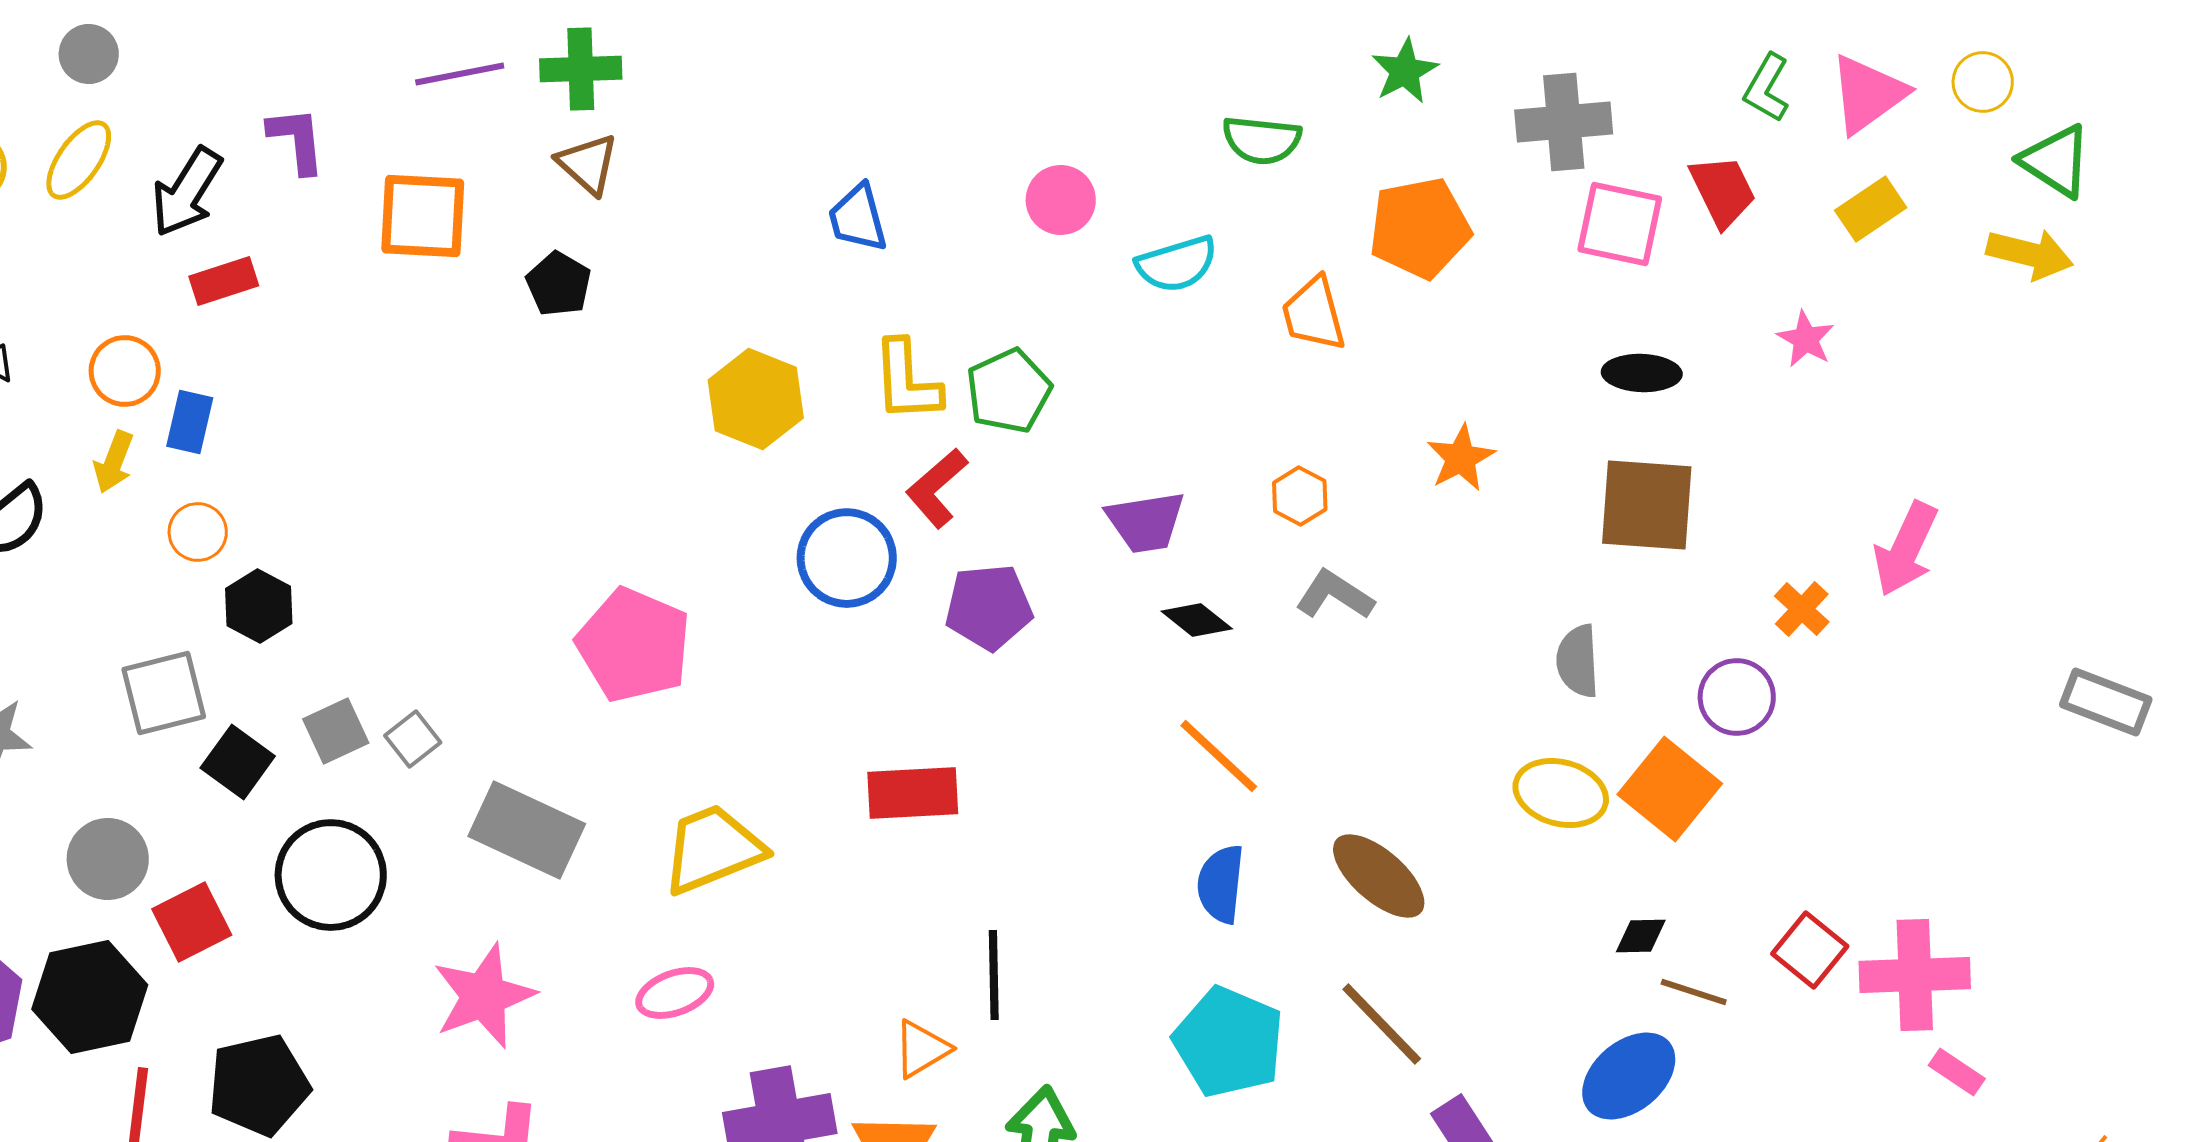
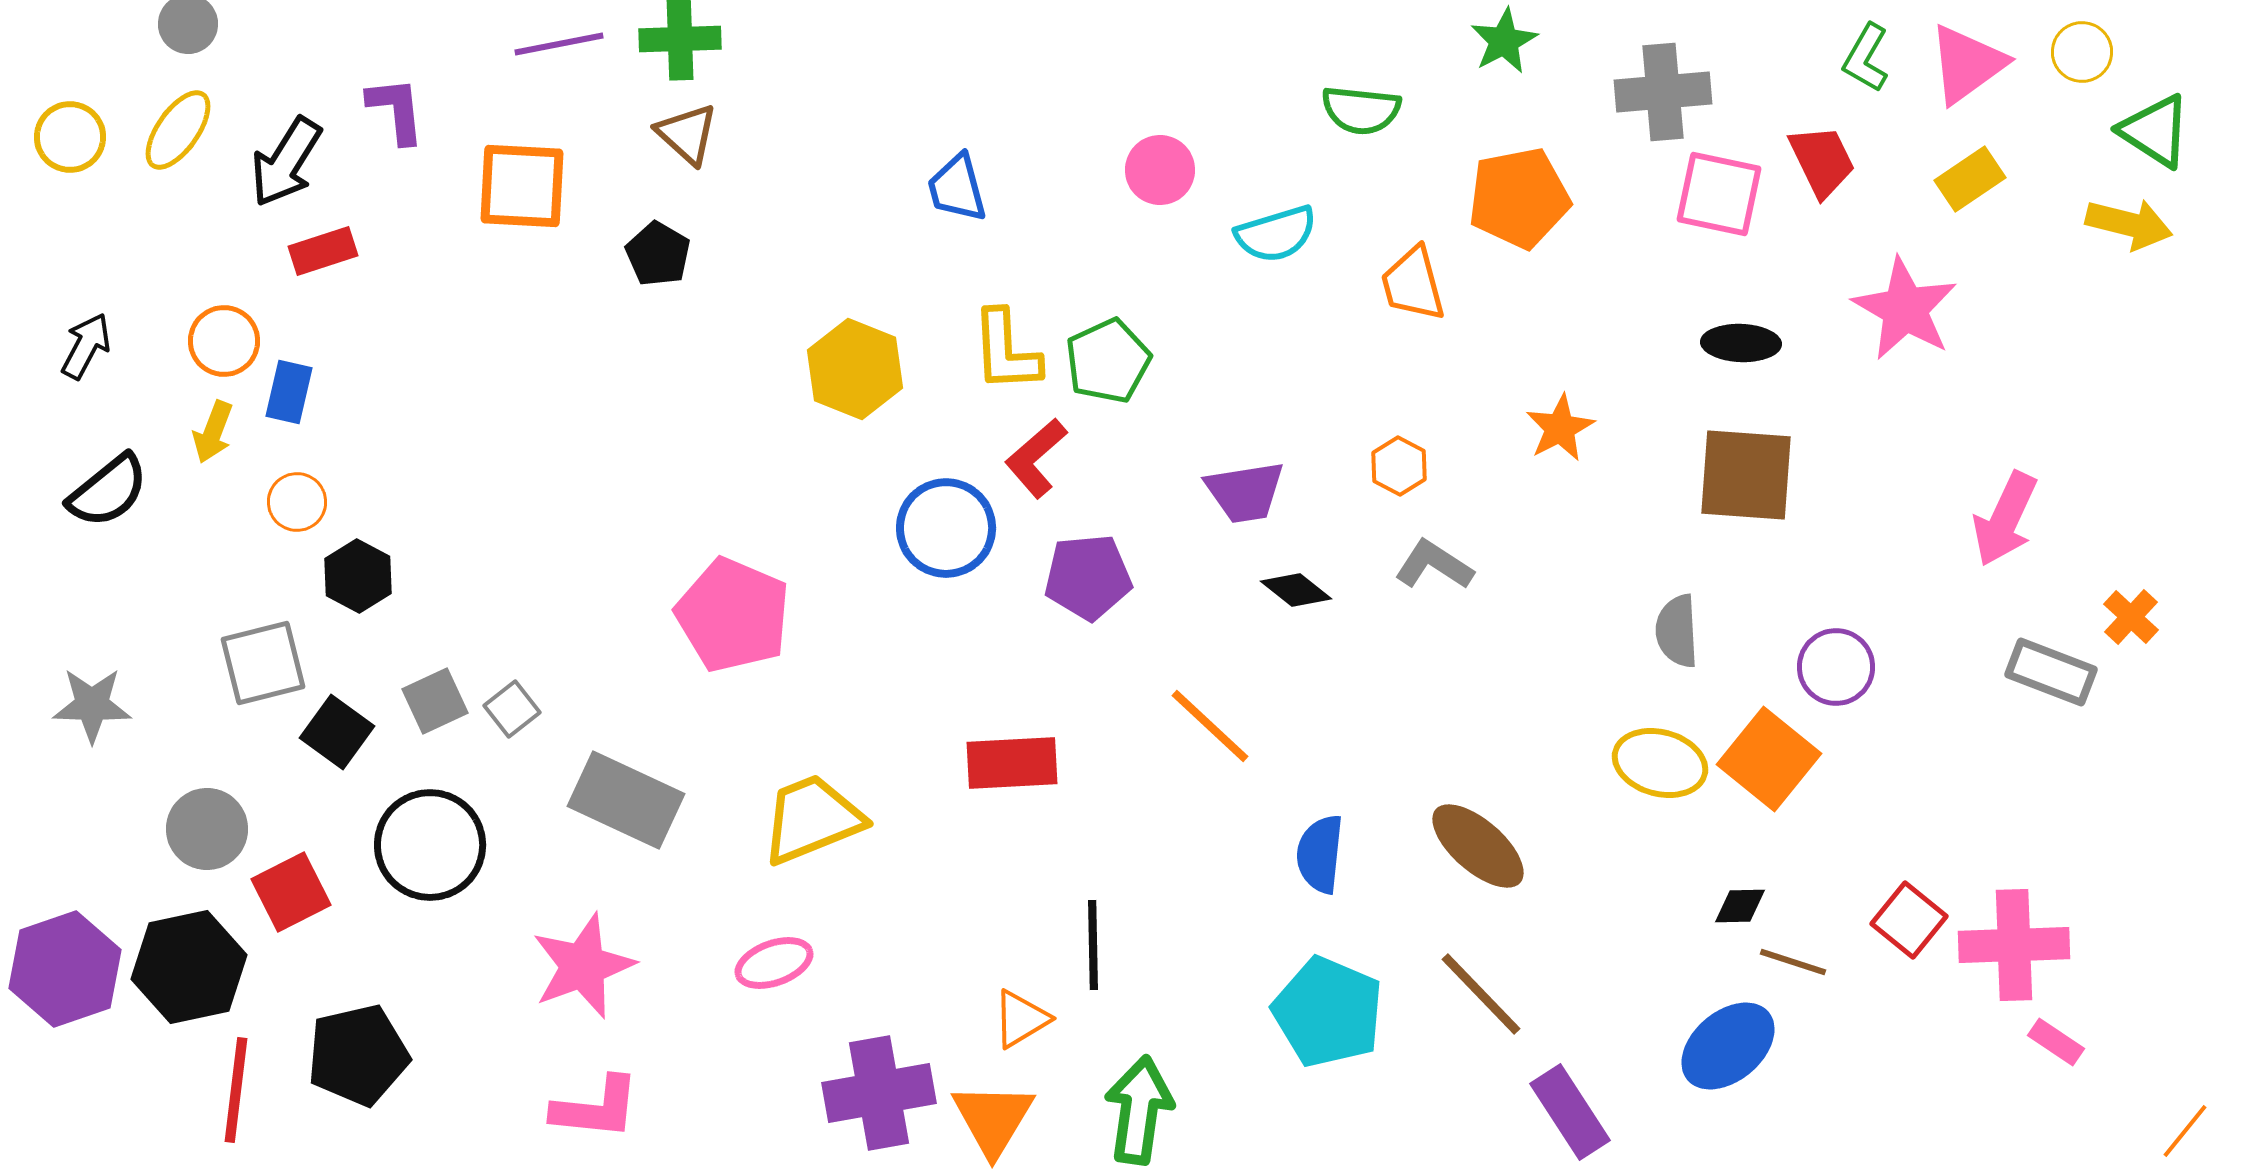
pink star: (1806, 339) -> (1905, 309), size x1.8
orange cross: (1802, 609) -> (2131, 617), moved
gray rectangle: (2106, 702) -> (2051, 672), moved
orange line: (1219, 756) -> (1210, 726), moved

